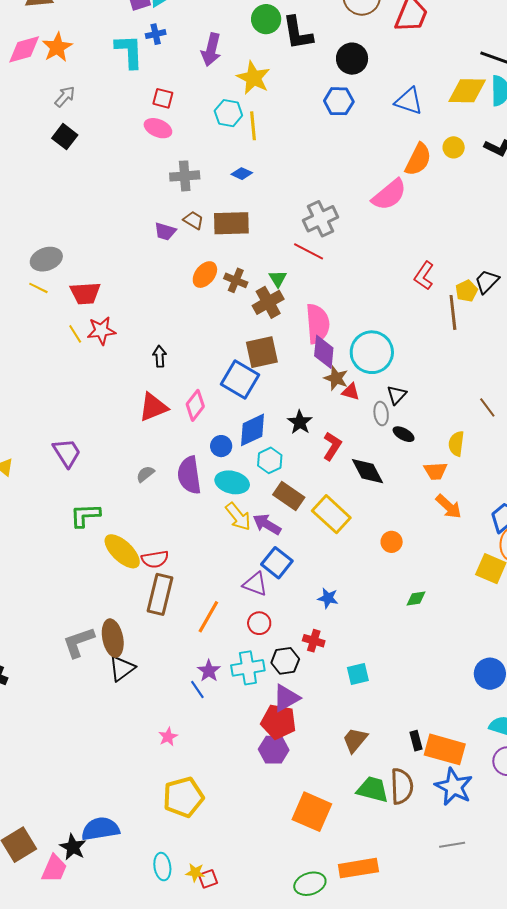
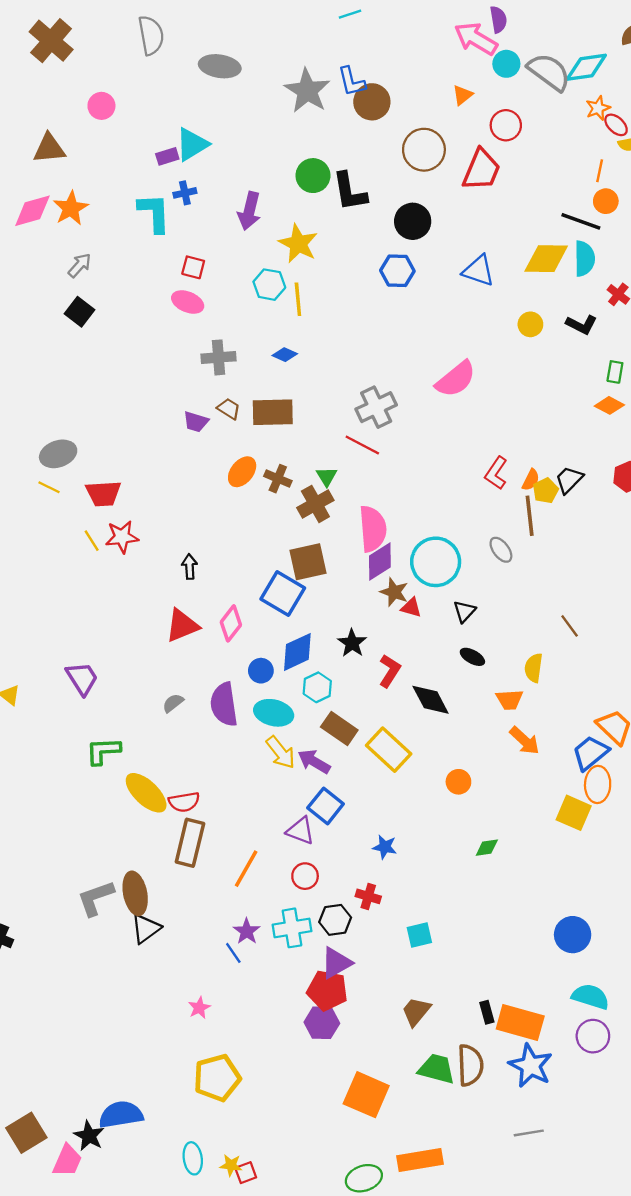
orange semicircle: (418, 159) -> (531, 480), moved, size x0.6
purple diamond: (324, 352) -> (380, 561), turned 52
gray ellipse: (381, 414) -> (501, 550), moved, turned -30

